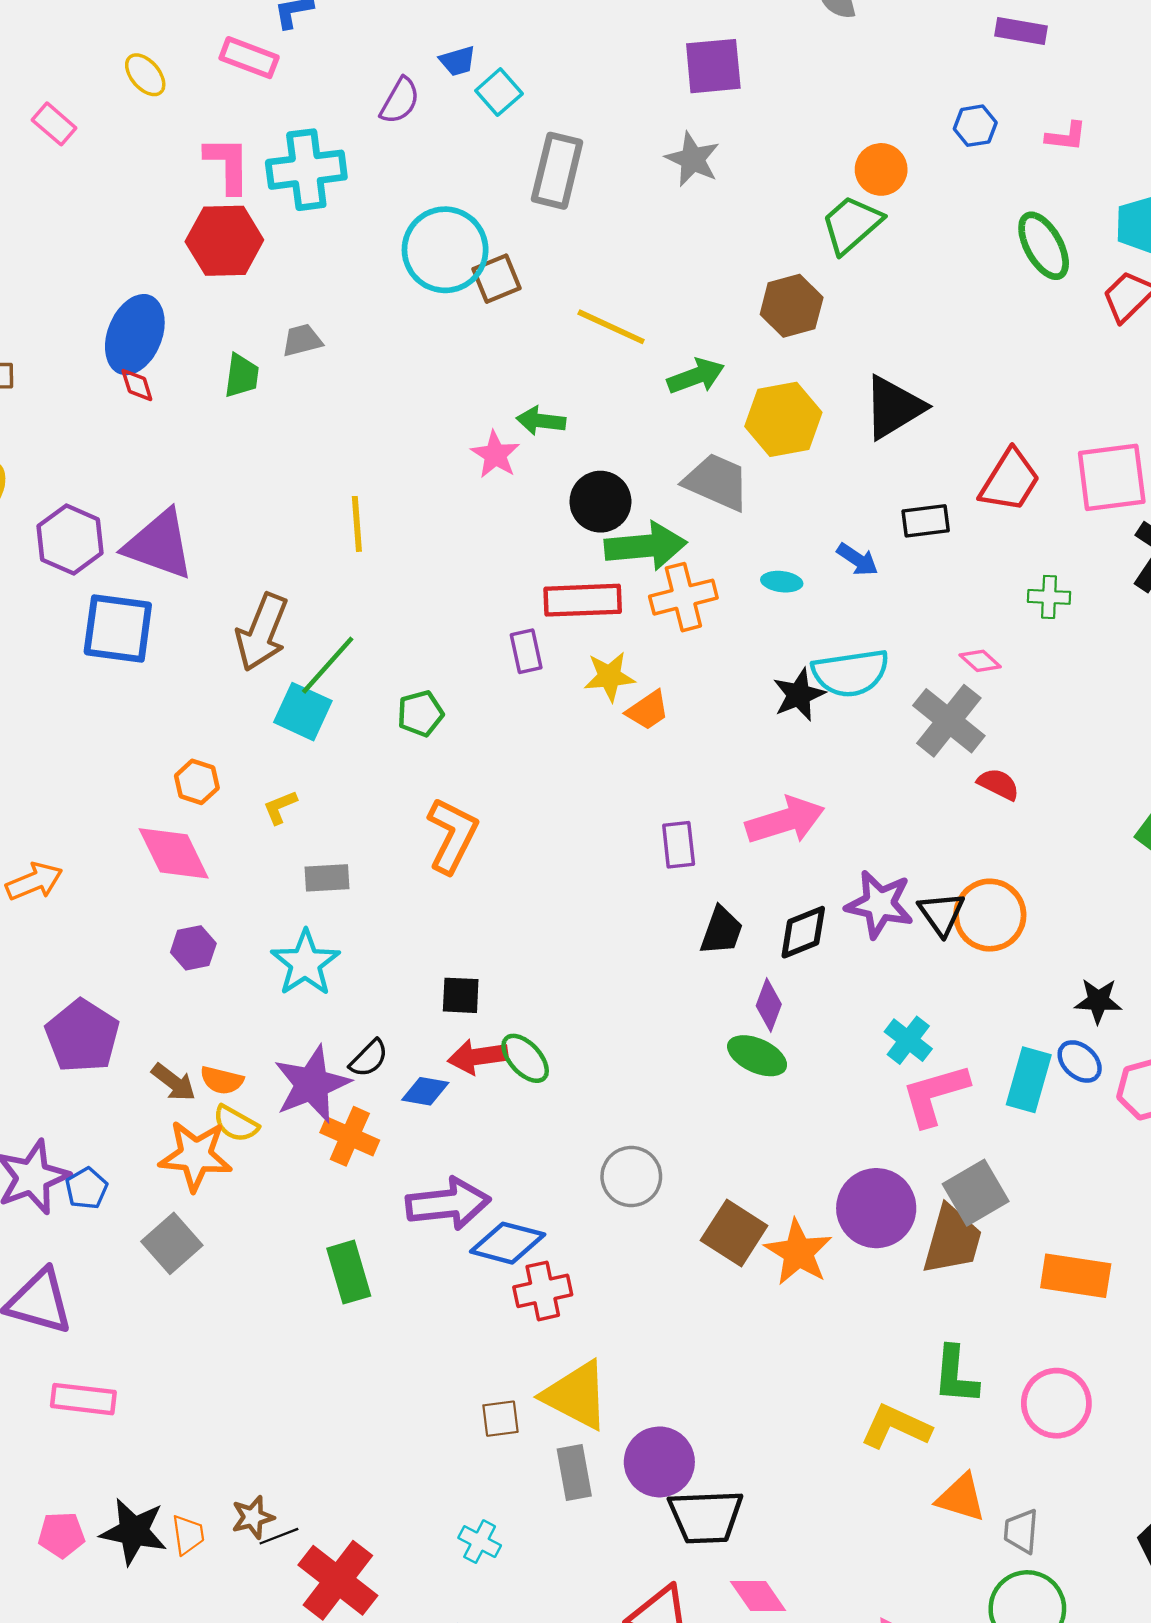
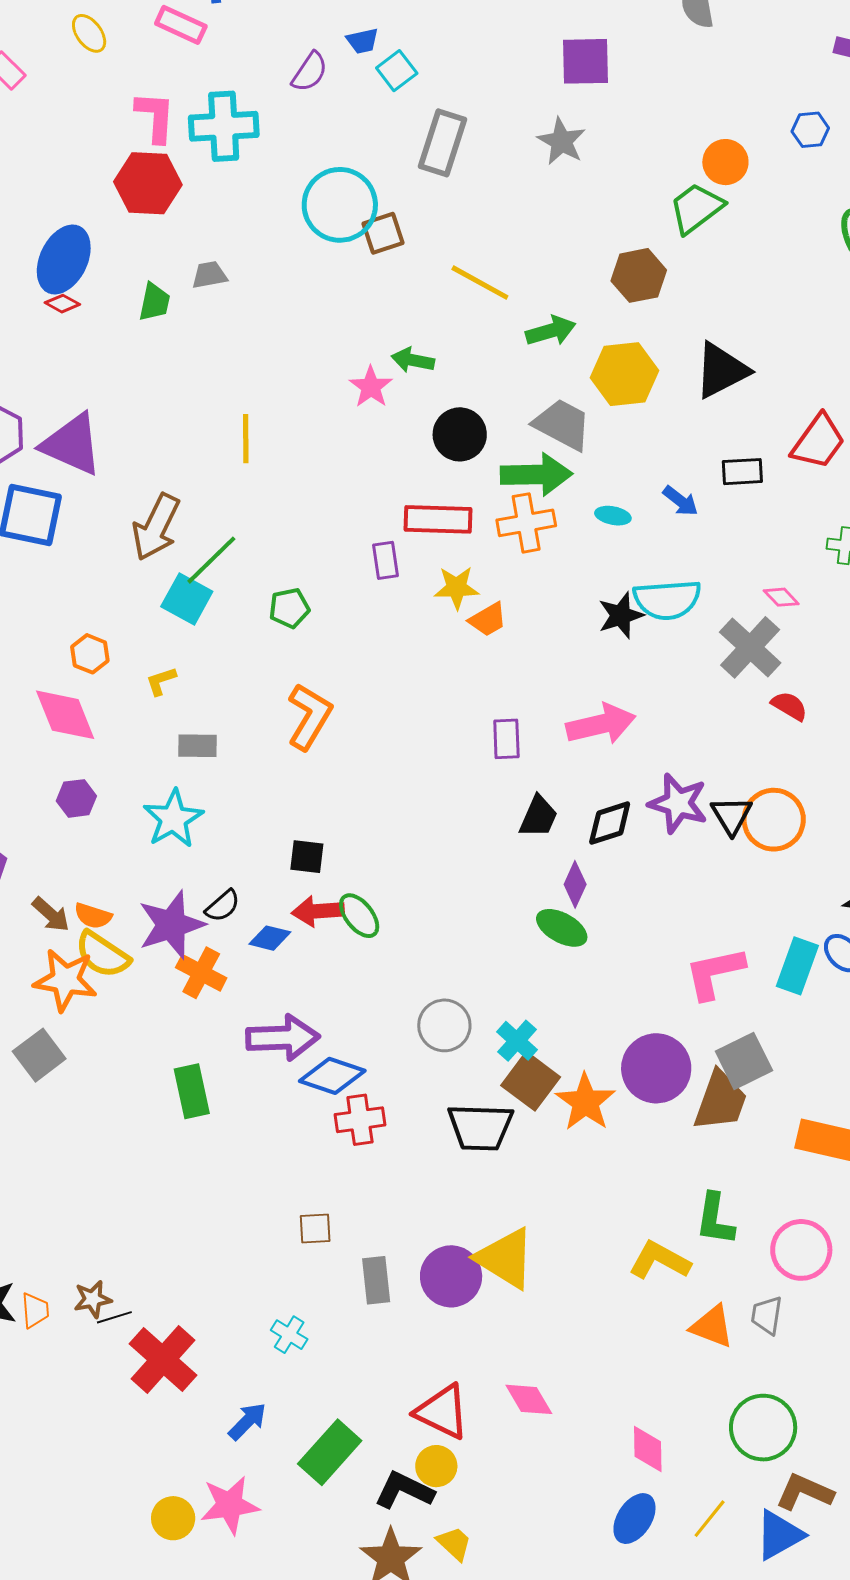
red diamond: (137, 385) -> (62, 304), turned -48
green arrow: (646, 546) -> (536, 475), moved
cyan cross: (908, 1040) -> (517, 1041), moved
yellow semicircle: (236, 1124) -> (102, 955), size x1.4
yellow triangle: (576, 1395) -> (505, 1258), moved
black trapezoid: (706, 1517) -> (480, 1127), moved
gray trapezoid: (1021, 1531) -> (767, 1315), moved

